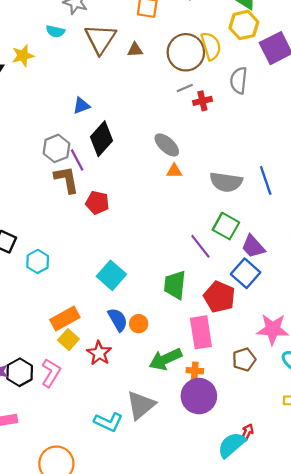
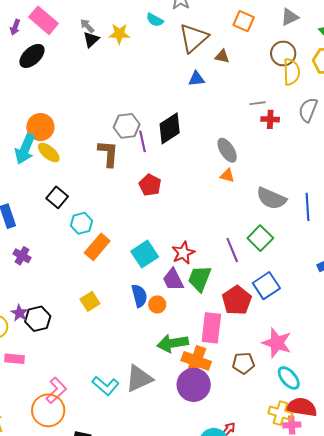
brown circle: (186, 52) -> (283, 54), moved, size x0.7
blue triangle: (81, 106) -> (196, 79), moved
brown L-shape: (67, 179) -> (108, 153), moved
purple trapezoid: (253, 247) -> (173, 280), moved
orange rectangle: (65, 318) -> (97, 247), moved, turned -36
red star: (99, 353) -> (183, 253), moved
orange cross: (195, 371) -> (196, 361), size x1.8
pink L-shape: (51, 373) -> (56, 390), moved

